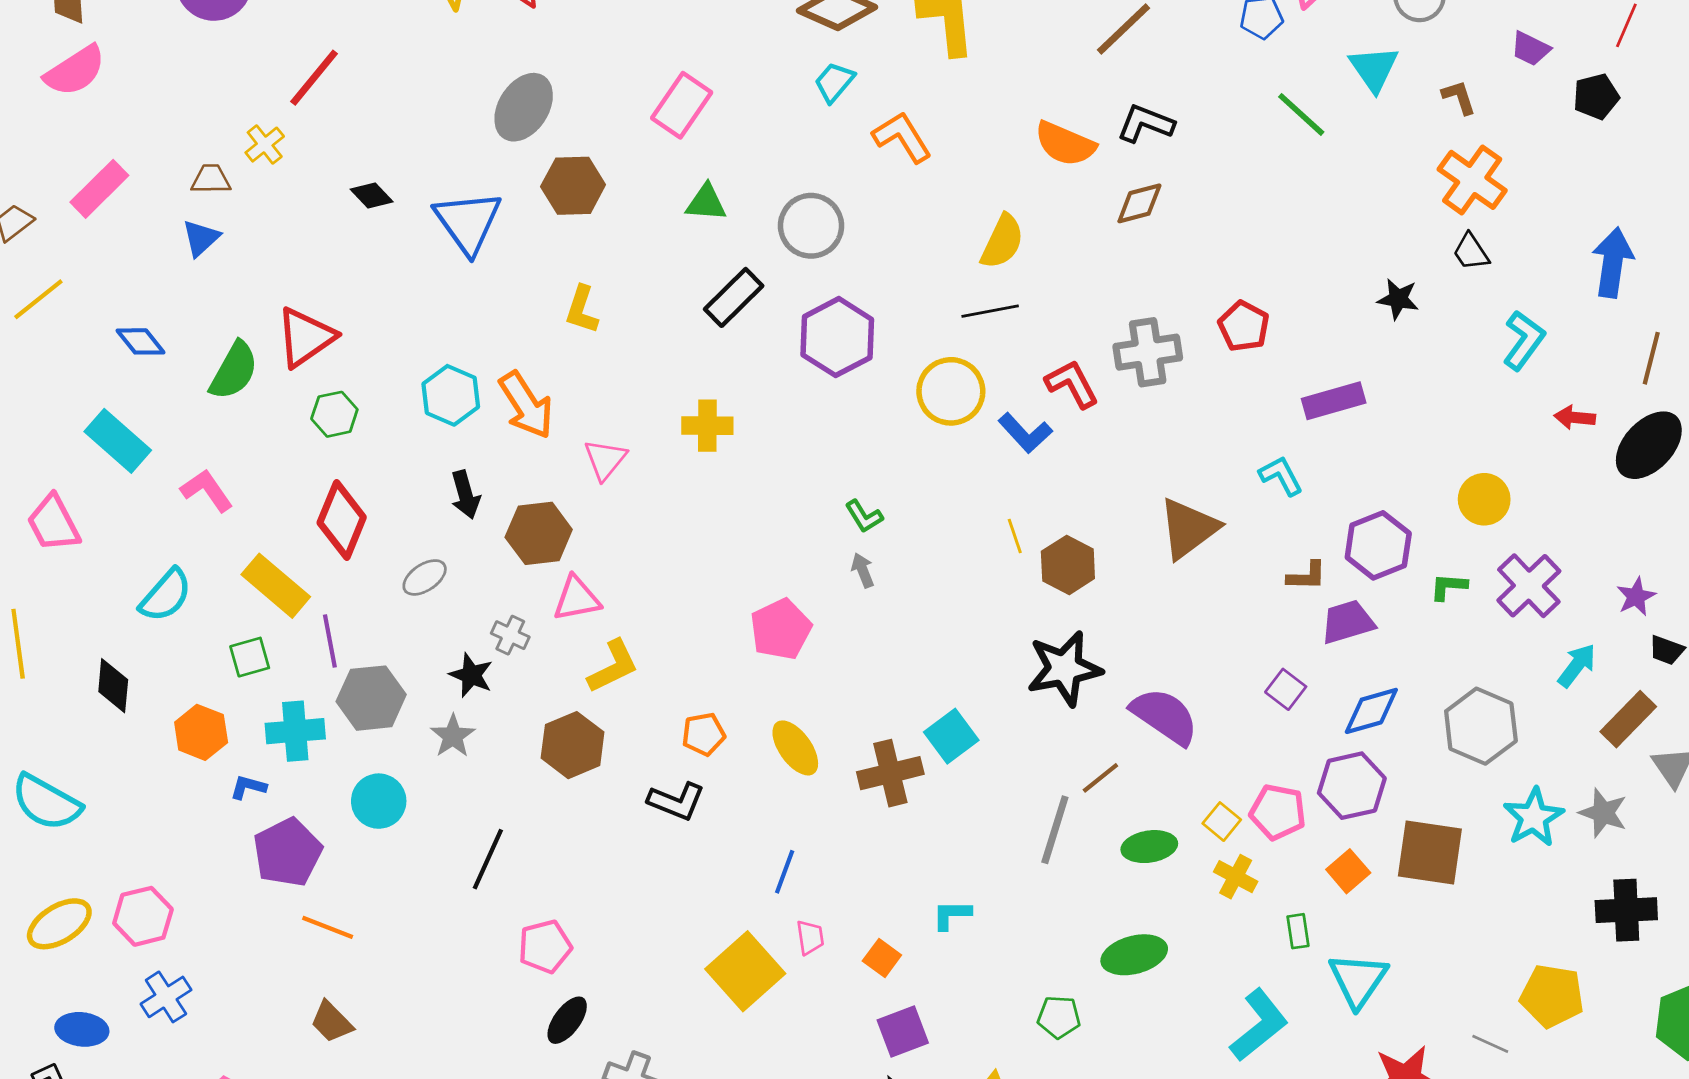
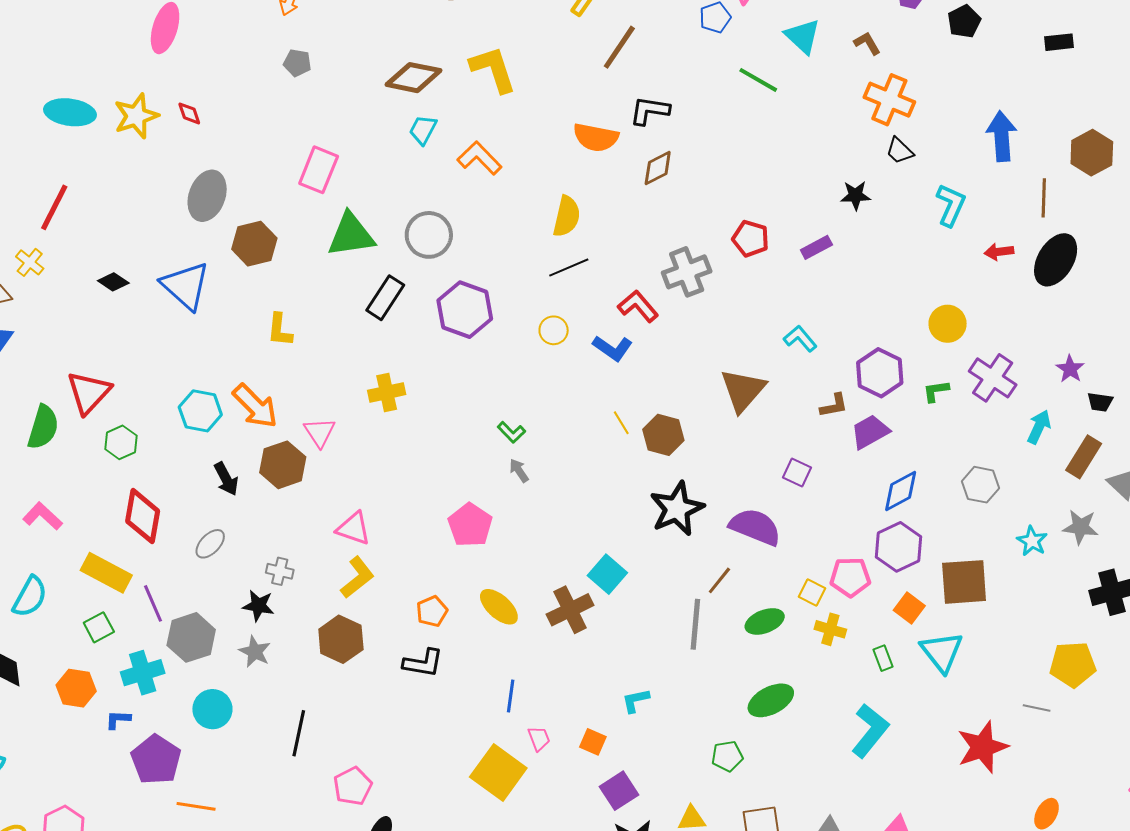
green triangle: (706, 203) -> (351, 235), size x1.6
yellow circle: (951, 391) -> (554, 330), size x0.6
purple rectangle: (1334, 401) -> (816, 247), moved, size x0.7
brown hexagon: (539, 533) -> (283, 465), moved
pink triangle: (577, 599) -> (353, 528), moved, turned 42
purple square: (1286, 689) -> (797, 472), moved
gray hexagon: (1481, 726) -> (981, 485), size x0.7
cyan star: (1534, 817) -> (1032, 541), size x0.7
cyan triangle: (1358, 980) -> (942, 652), moved

